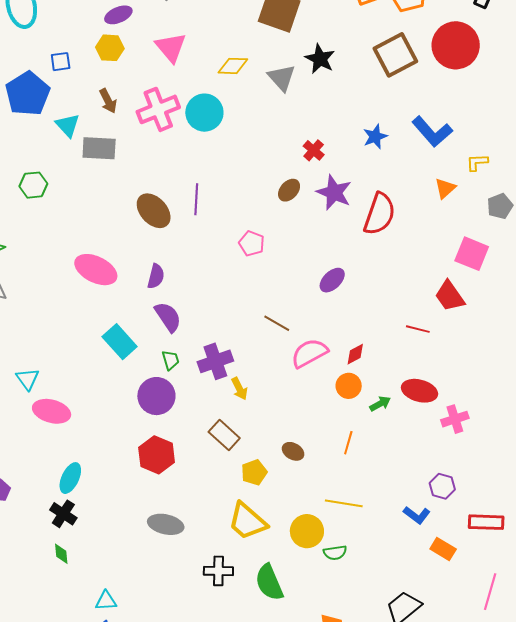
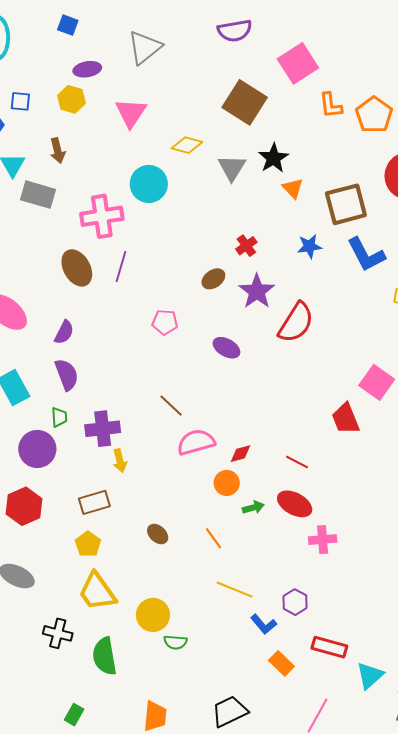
brown square: (395, 55) -> (346, 204), moved
pink cross: (158, 109) -> (102, 216), moved
orange triangle: (445, 188) -> (293, 188), moved, turned -45
pink pentagon: (252, 243) -> (165, 322), turned -30
purple ellipse: (332, 280) -> (226, 348), moved, turned 60
red line: (418, 329) -> (297, 462), moved
brown rectangle: (224, 435) -> (94, 502), turned -72
orange line: (348, 443) -> (213, 538), turned -65
yellow pentagon: (254, 472) -> (88, 544), moved, turned -30
yellow line: (344, 503) -> (235, 590), moved

